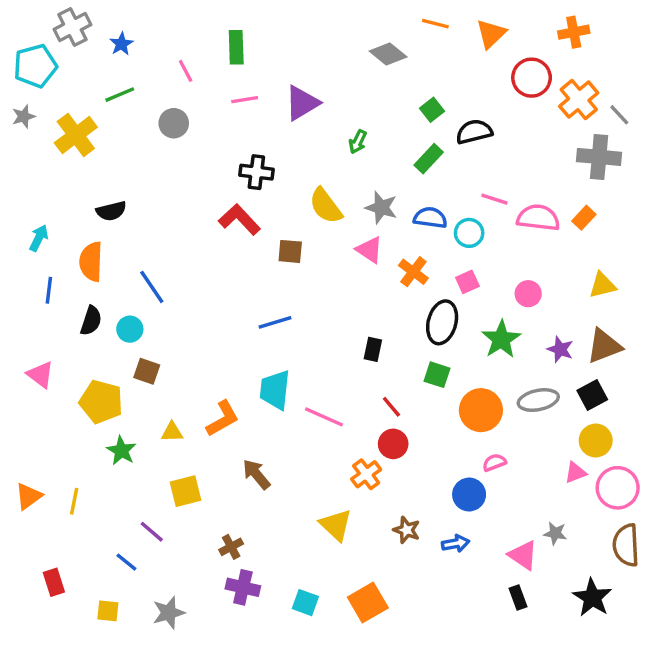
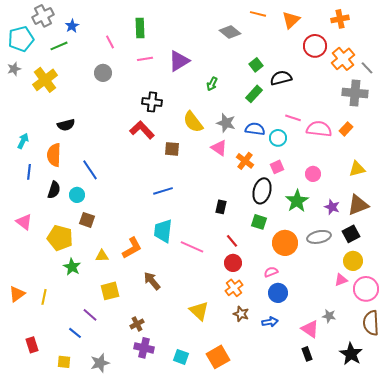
green line: (120, 95) -> (59, 46), moved
pink semicircle: (494, 462) -> (271, 272), moved
orange cross: (366, 474) -> (234, 288), moved

